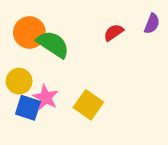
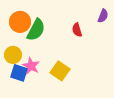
red semicircle: (114, 32) -> (77, 30), moved, turned -72
green semicircle: (53, 44) -> (36, 30), turned 85

